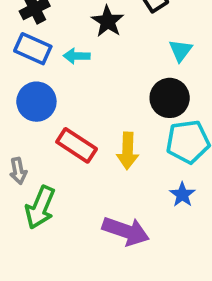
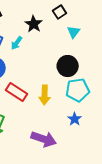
cyan triangle: (181, 51) -> (74, 32), moved
cyan arrow: (77, 56) -> (17, 43), turned -56

